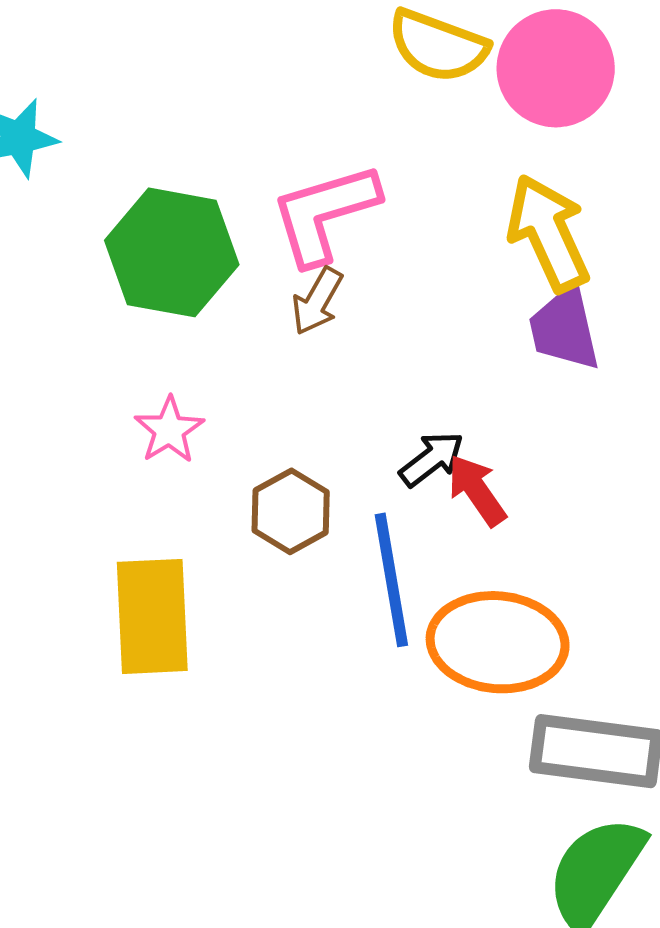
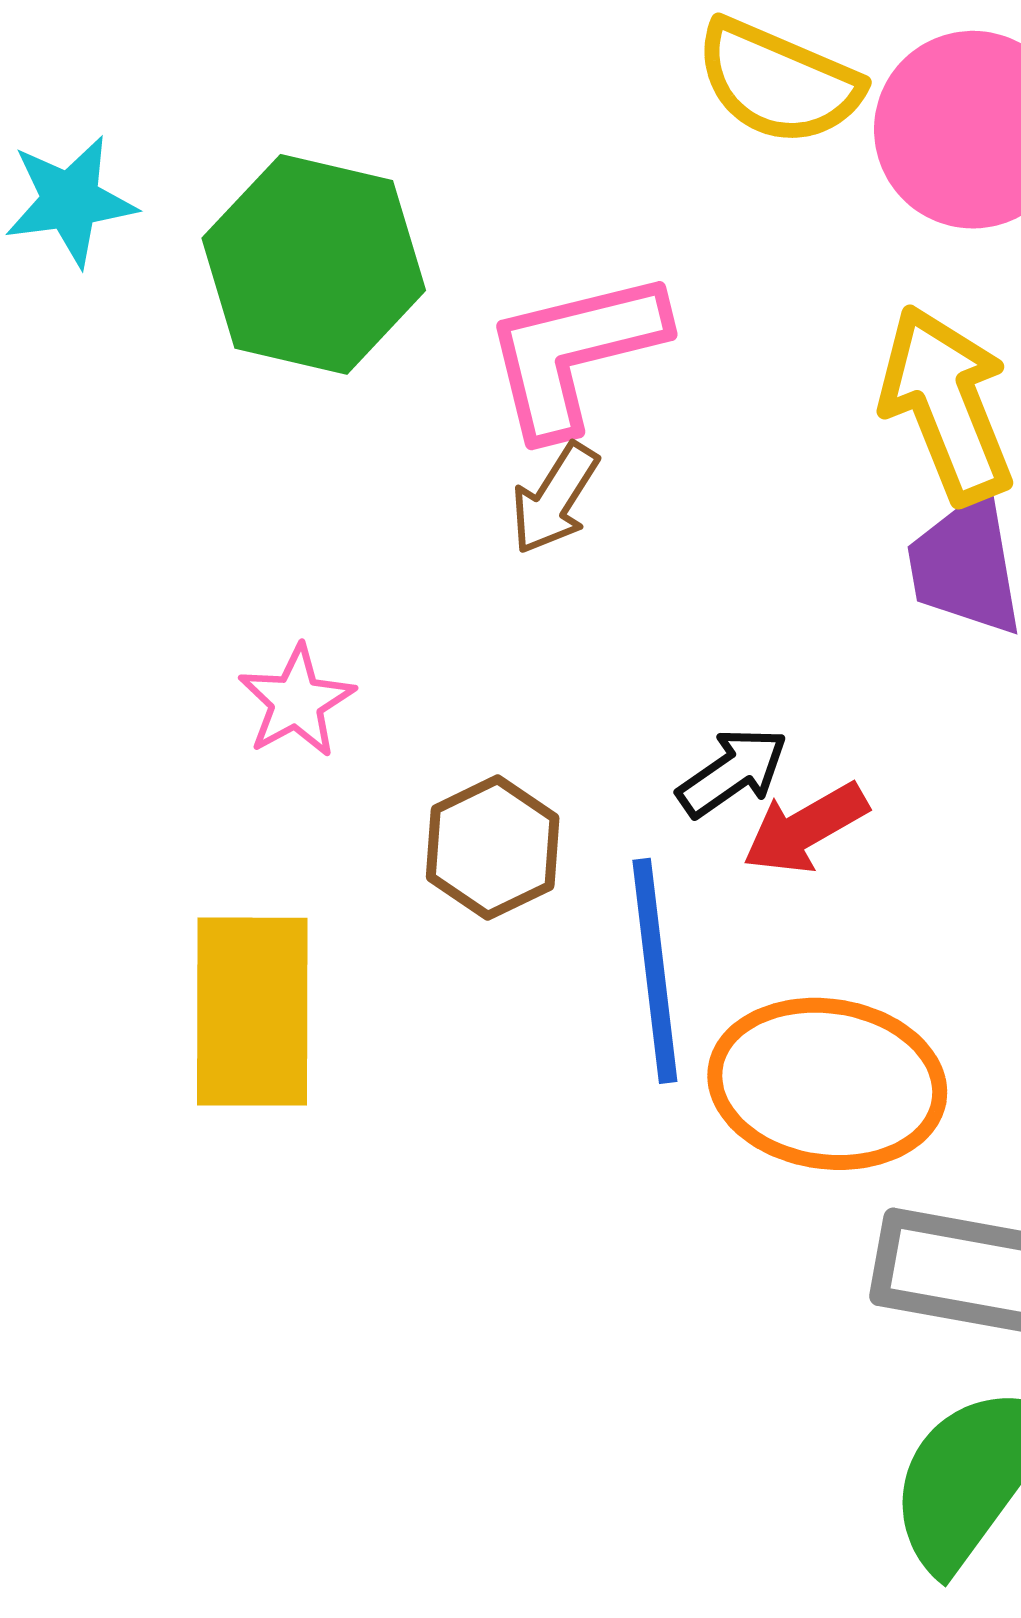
green hexagon: (172, 252) -> (314, 264), moved
red arrow: (477, 490) -> (805, 828), turned -88

